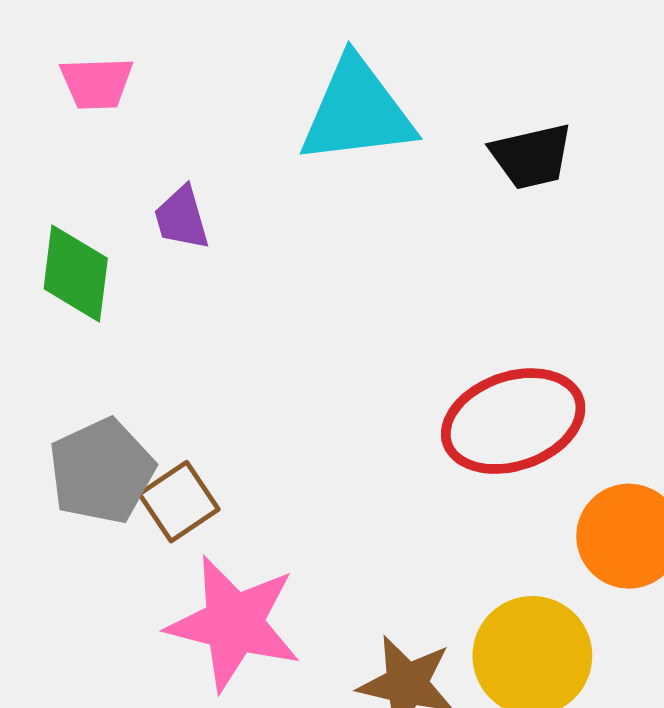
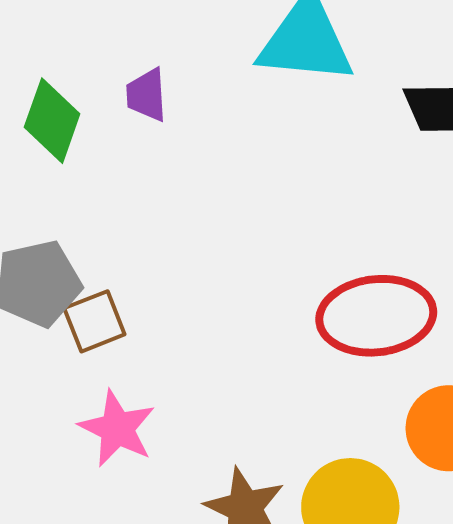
pink star: (234, 623) -> (117, 429), size x0.7

